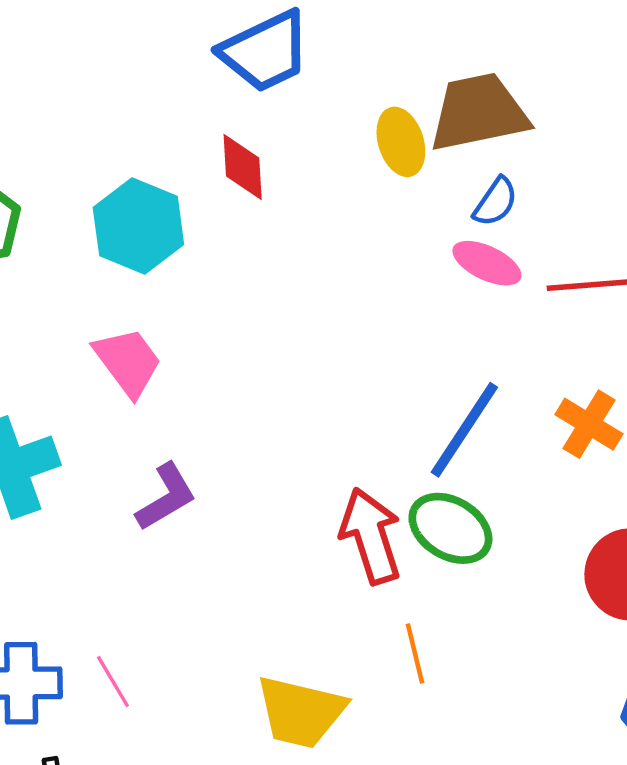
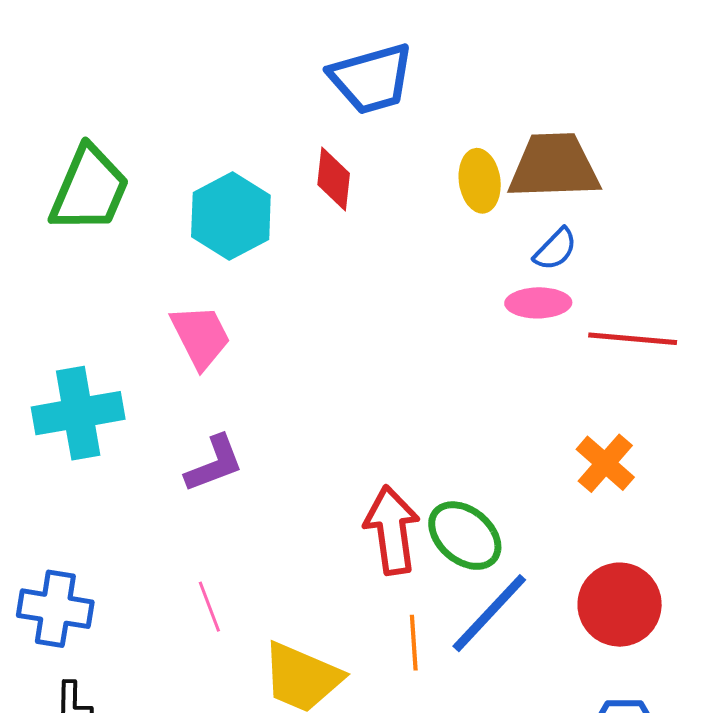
pink ellipse: (487, 263) -> (538, 303), turned -36
blue line: (464, 430) -> (489, 613), moved
pink line: (113, 682) -> (209, 607), moved

